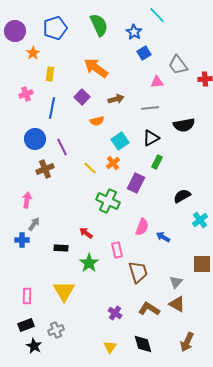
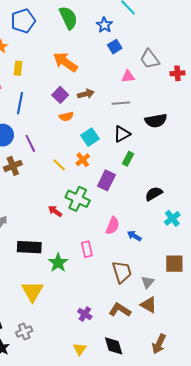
purple square: (82, 97) -> (60, 95), moved
red arrow: (86, 233) -> (55, 211), moved
black rectangle: (61, 248) -> (29, 247), size x1.6
brown trapezoid: (138, 272) -> (122, 272), moved

